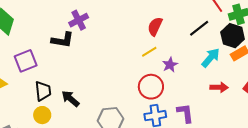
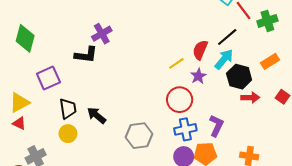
red semicircle: (155, 26) -> (200, 50), moved
black hexagon: (233, 36) -> (239, 77), moved
cyan arrow: (211, 58) -> (224, 59), moved
purple L-shape: (185, 113) -> (216, 126), turned 35

